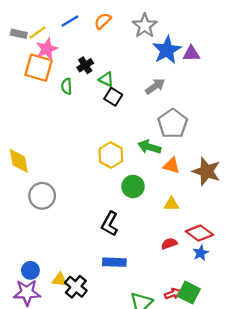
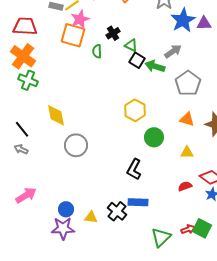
green arrow: (149, 147) -> (155, 66), moved
black cross: (76, 287) -> (117, 211), moved

